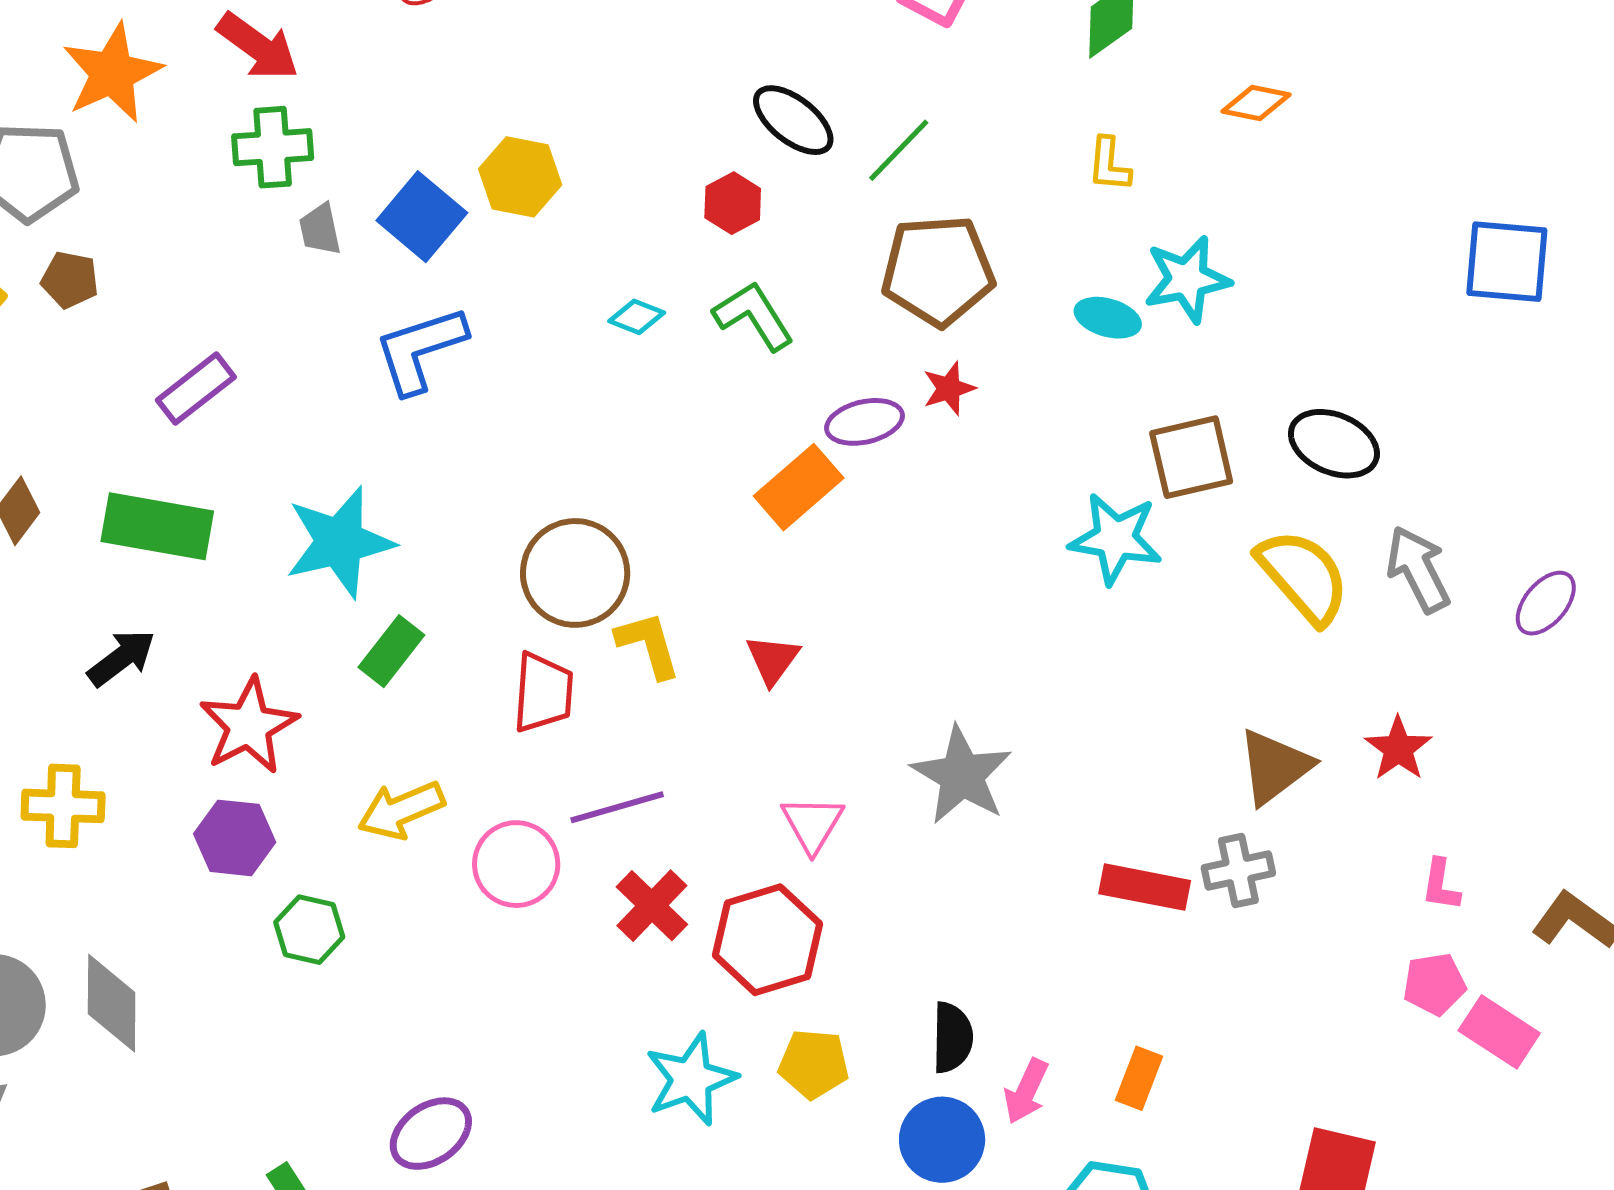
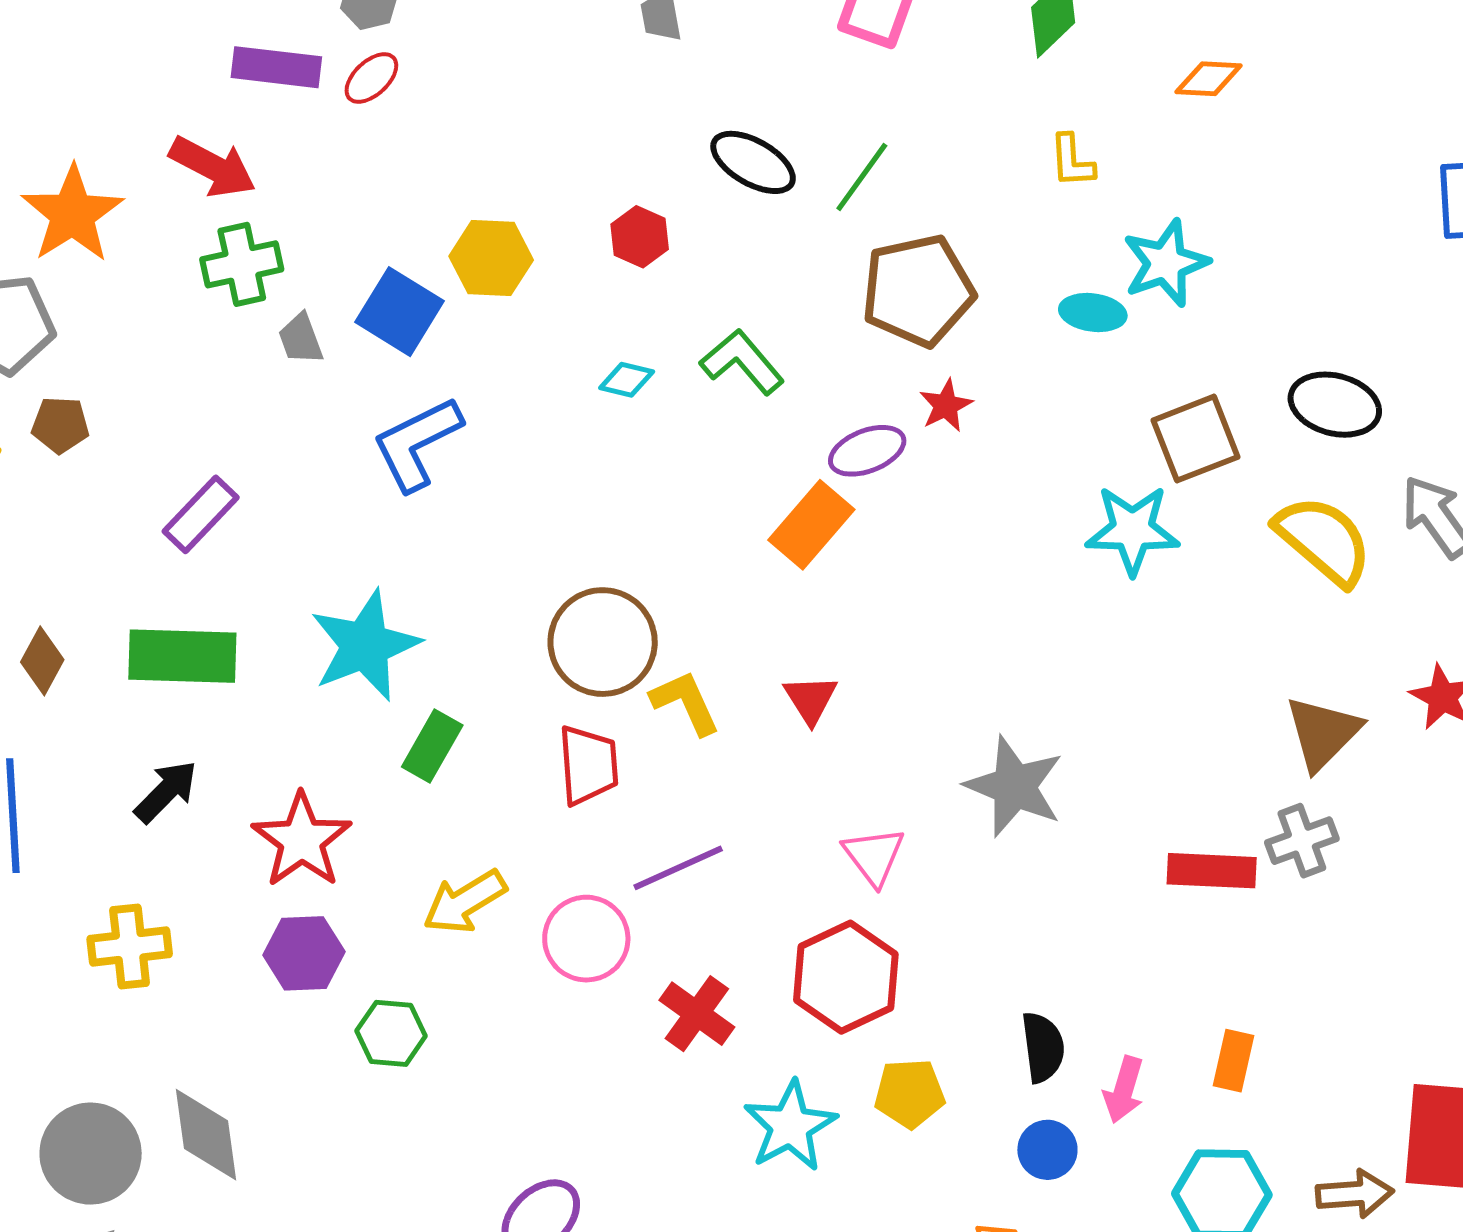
red hexagon: (733, 203) -> (640, 237), moved
red cross: (652, 906) -> (697, 1014), moved
blue circle: (942, 1140) -> (1047, 1150), size x0.7

